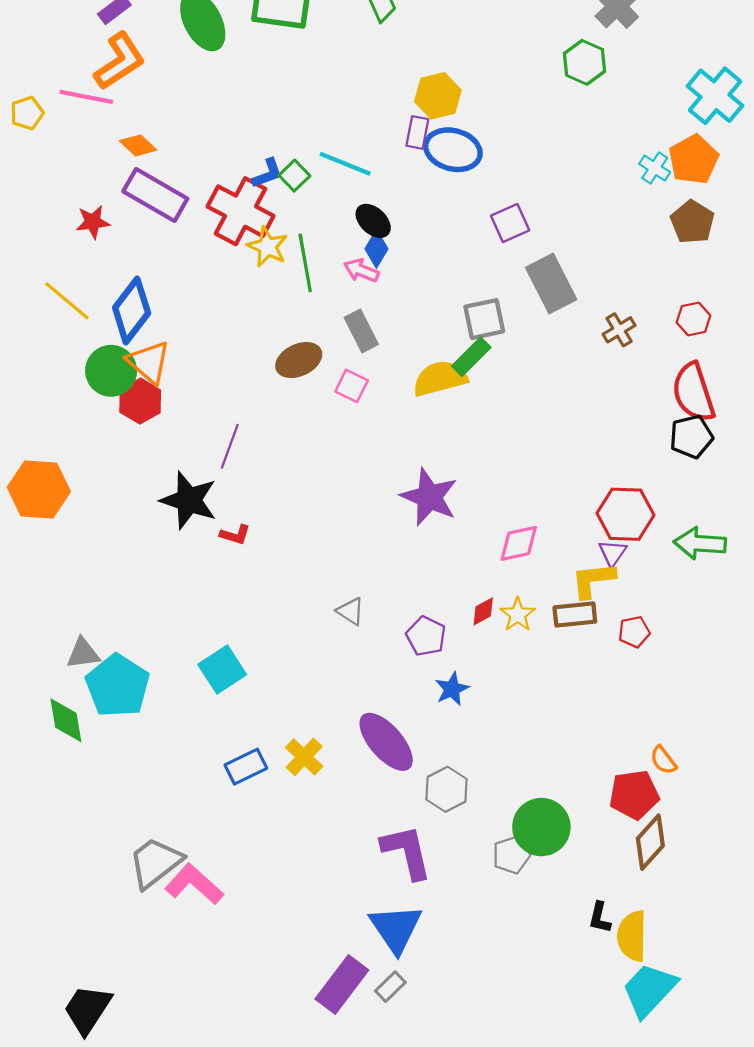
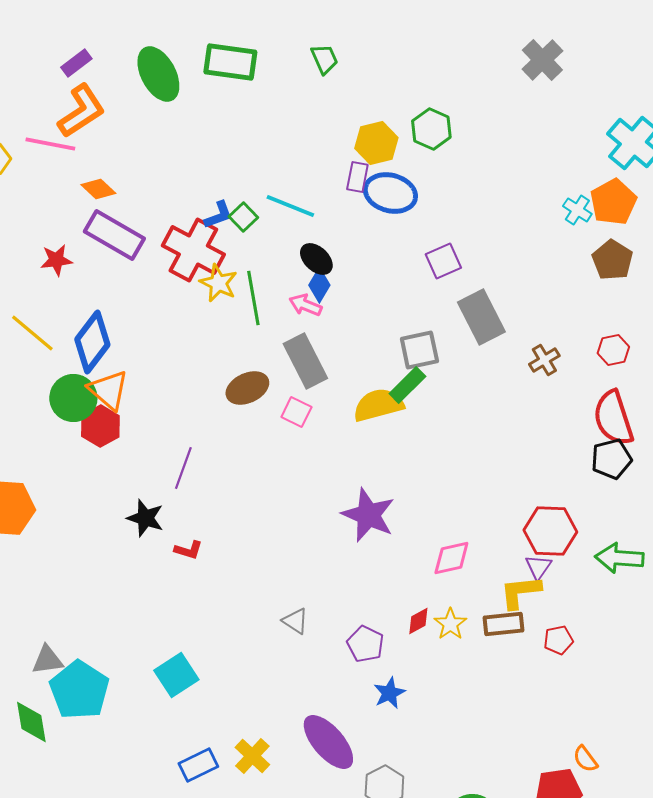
green hexagon: (585, 62) -> (431, 129), moved
gray rectangle: (361, 331) -> (305, 361), size x1.4
black star: (189, 500) -> (145, 518), size x0.7

